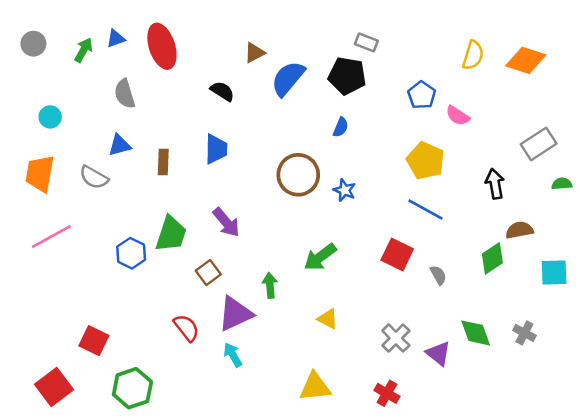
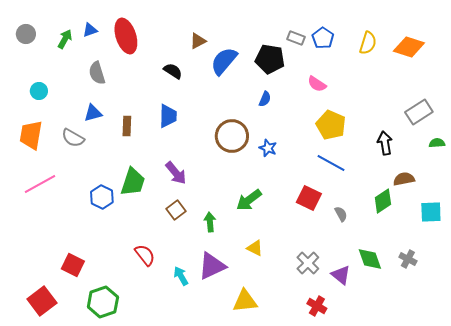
gray rectangle: (366, 42) -> (296, 38), moved
blue pentagon: (422, 95) -> (323, 38), moved
pink semicircle: (458, 116) -> (317, 84), moved
brown square: (208, 272) -> (176, 210), moved
purple triangle: (235, 314) -> (212, 266), moved
red cross: (387, 393) -> (317, 306), moved

